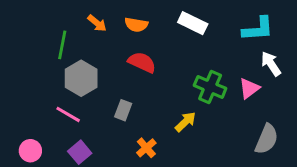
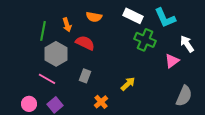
orange arrow: (97, 23) -> (67, 25), moved, turned 32
cyan L-shape: (258, 29) -> (165, 18), moved, turned 70
red semicircle: (142, 62) -> (85, 43), moved
green cross: (210, 87) -> (145, 40), moved
pink circle: (30, 151) -> (29, 104), moved

